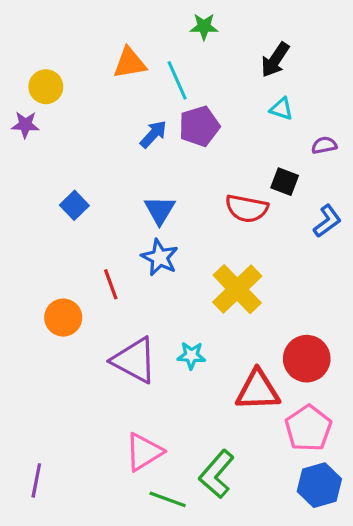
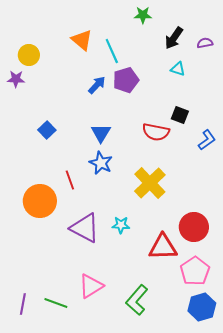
green star: (204, 27) -> (143, 15), moved
orange triangle: (130, 63) -> (82, 40), turned 50
purple semicircle: (324, 145) -> (205, 43), moved
orange circle: (63, 318) -> (40, 201), size x1.4
green line: (168, 499) -> (56, 303), moved

